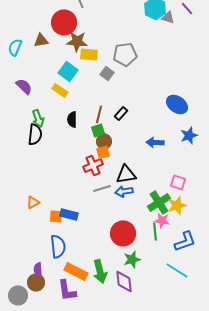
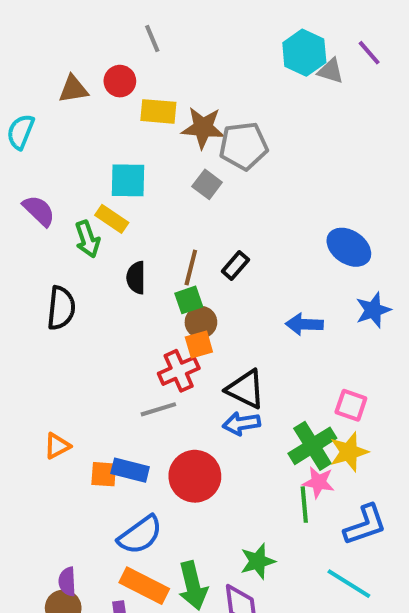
red circle: (64, 22) -> (120, 81), size x0.6
brown triangle: (41, 40) -> (73, 89), moved
brown star: (77, 41) -> (203, 128), moved
yellow rectangle: (89, 54) -> (158, 111), moved
cyan square: (68, 71) -> (128, 180), turned -36
green arrow: (38, 118) -> (87, 239), moved
black triangle: (126, 174) -> (246, 389), turned 35
gray line: (102, 188) -> (158, 409), moved
red circle: (123, 233) -> (195, 476), moved
blue semicircle: (58, 246) -> (140, 535), moved, turned 60

